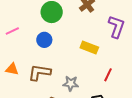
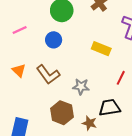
orange triangle: (12, 69) -> (19, 71), turned 32
brown L-shape: (39, 72) -> (48, 74), turned -135

